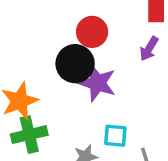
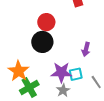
purple arrow: (149, 49) -> (86, 49), moved
purple star: (98, 83) -> (61, 72), moved

